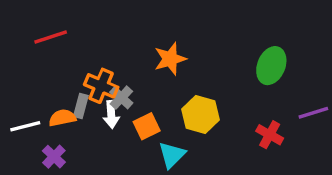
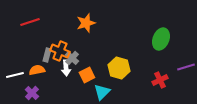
orange star: (170, 59) -> (86, 23), moved
gray rectangle: (81, 106) -> (47, 55), moved
red cross: (270, 135) -> (160, 80), turned 35

